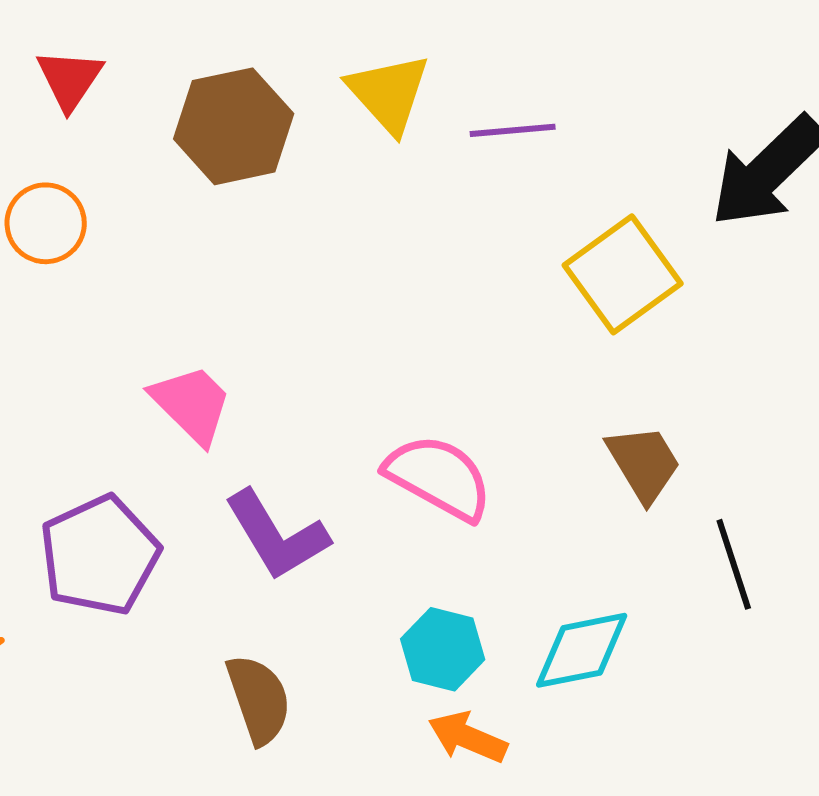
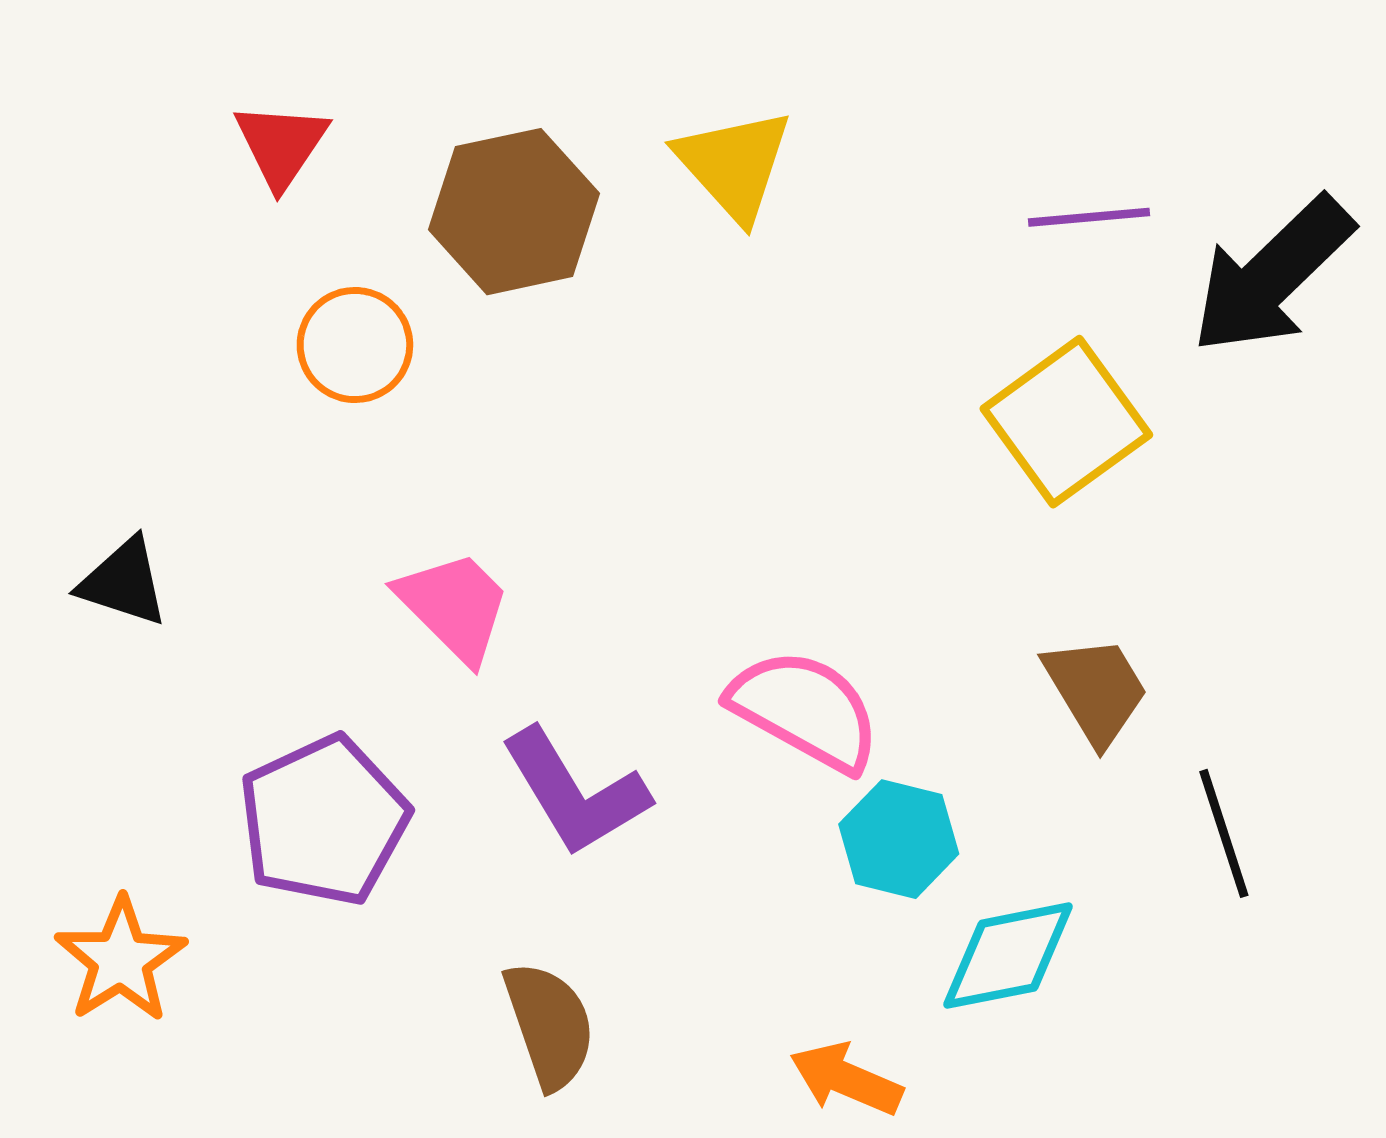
purple line: (513, 130) -> (1089, 217), moved
orange circle: (46, 223) -> (355, 345), moved
cyan hexagon: (443, 649) -> (899, 839), moved

